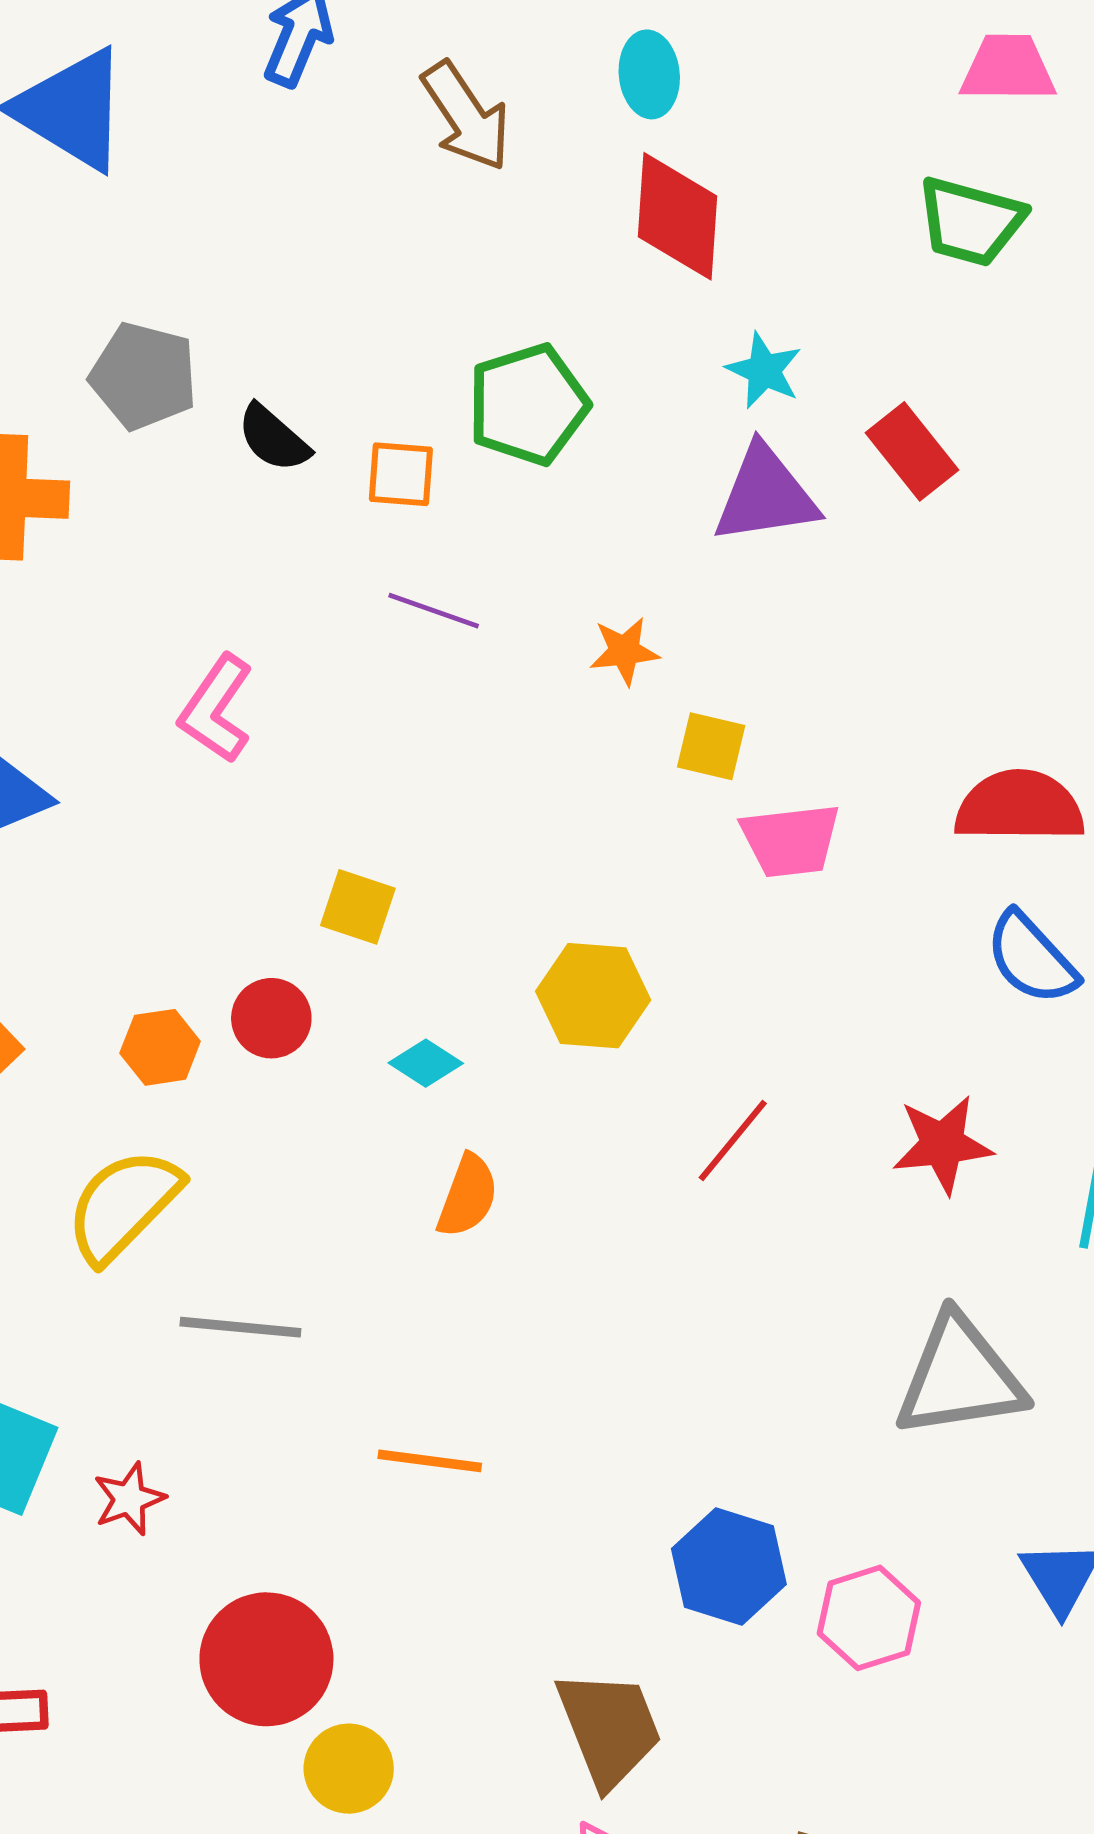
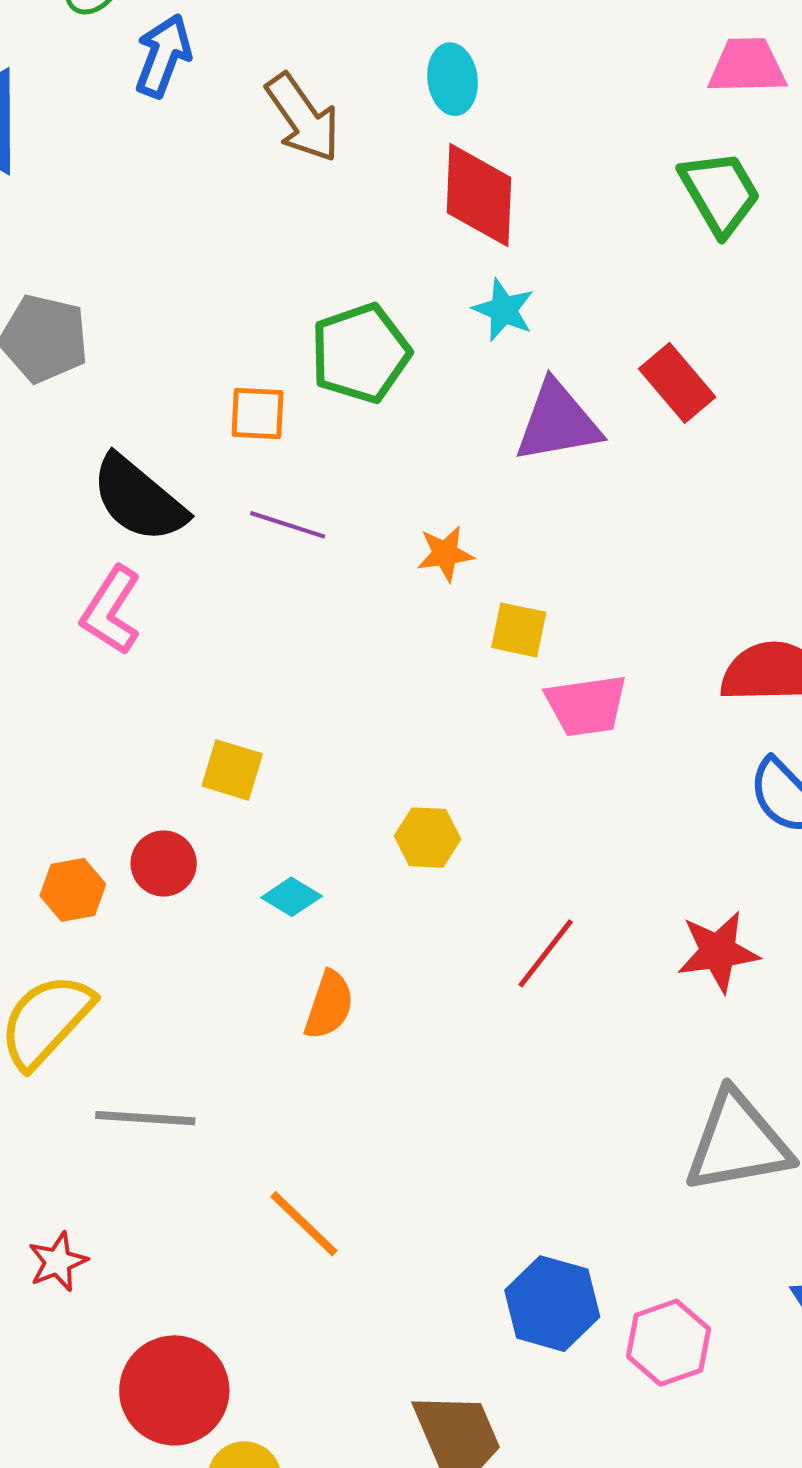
green trapezoid: (971, 221) -> (720, 193), turned -134
cyan star: (764, 371) -> (504, 310), moved
black semicircle: (273, 438) -> (139, 499), moved, size x1.6
yellow hexagon: (593, 996) -> (428, 838), size x0.7
orange line: (430, 1461) -> (304, 1224), turned 38

